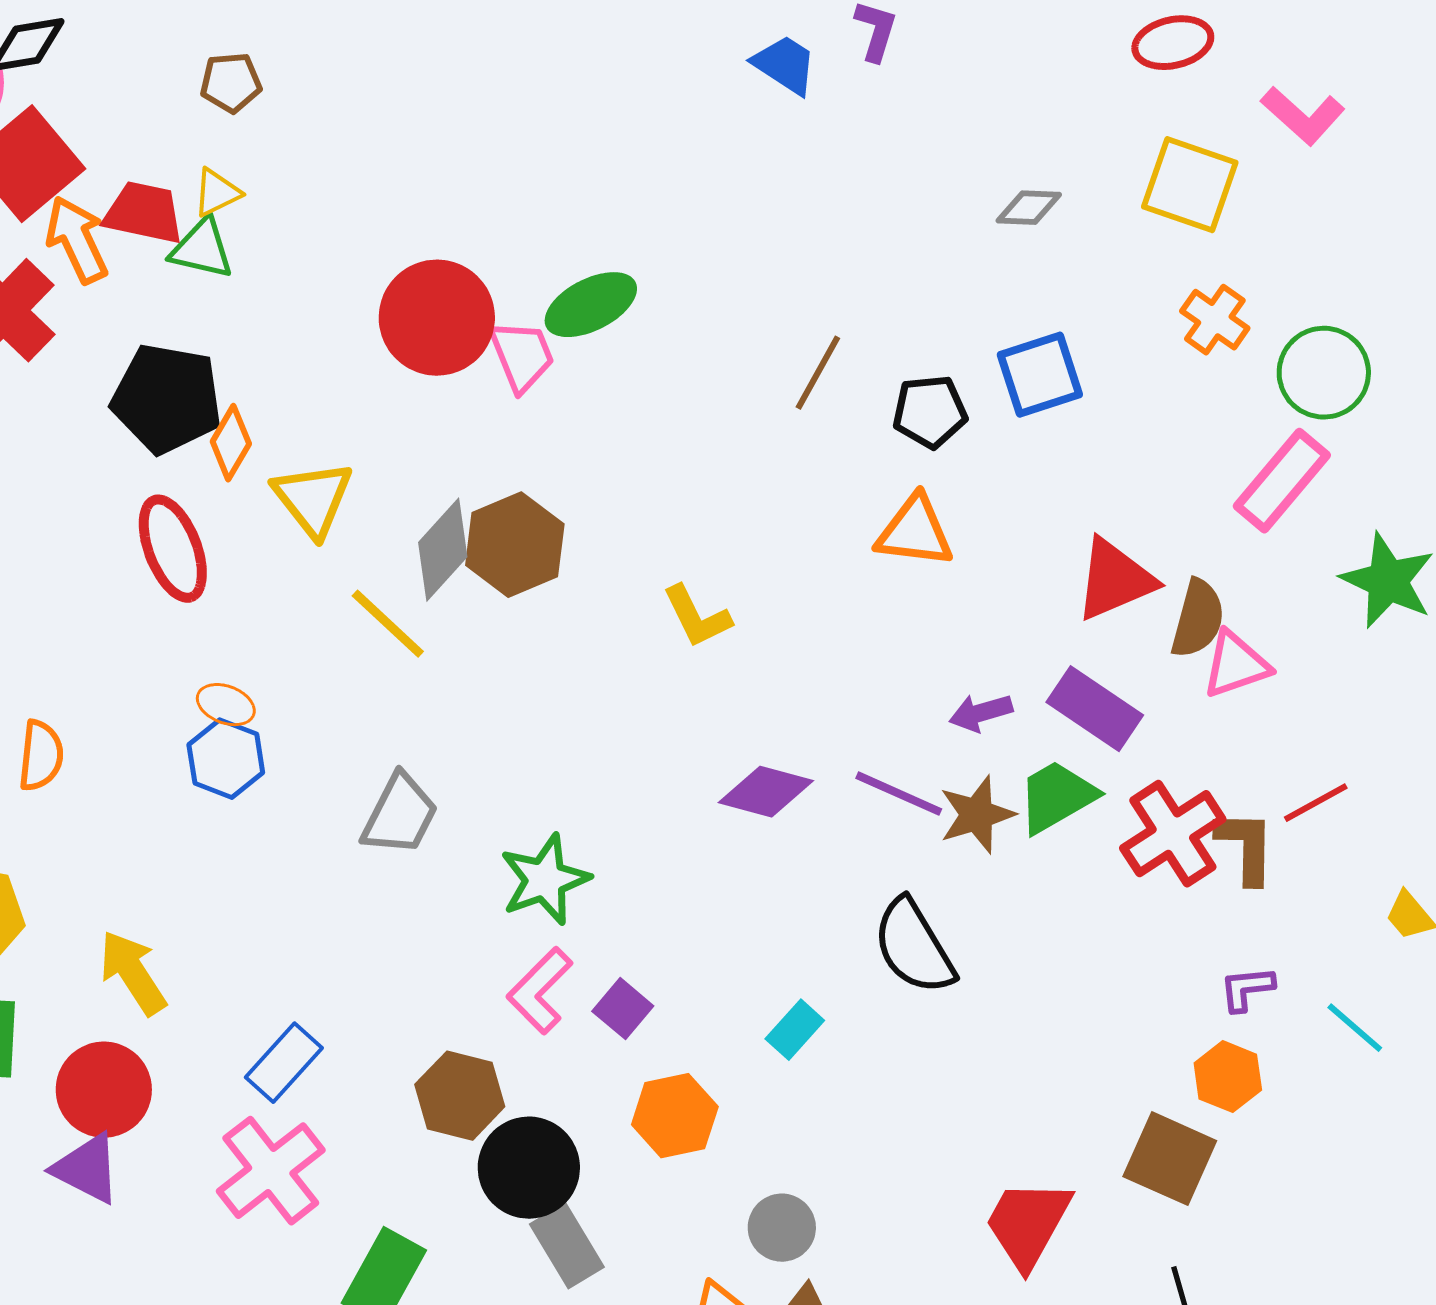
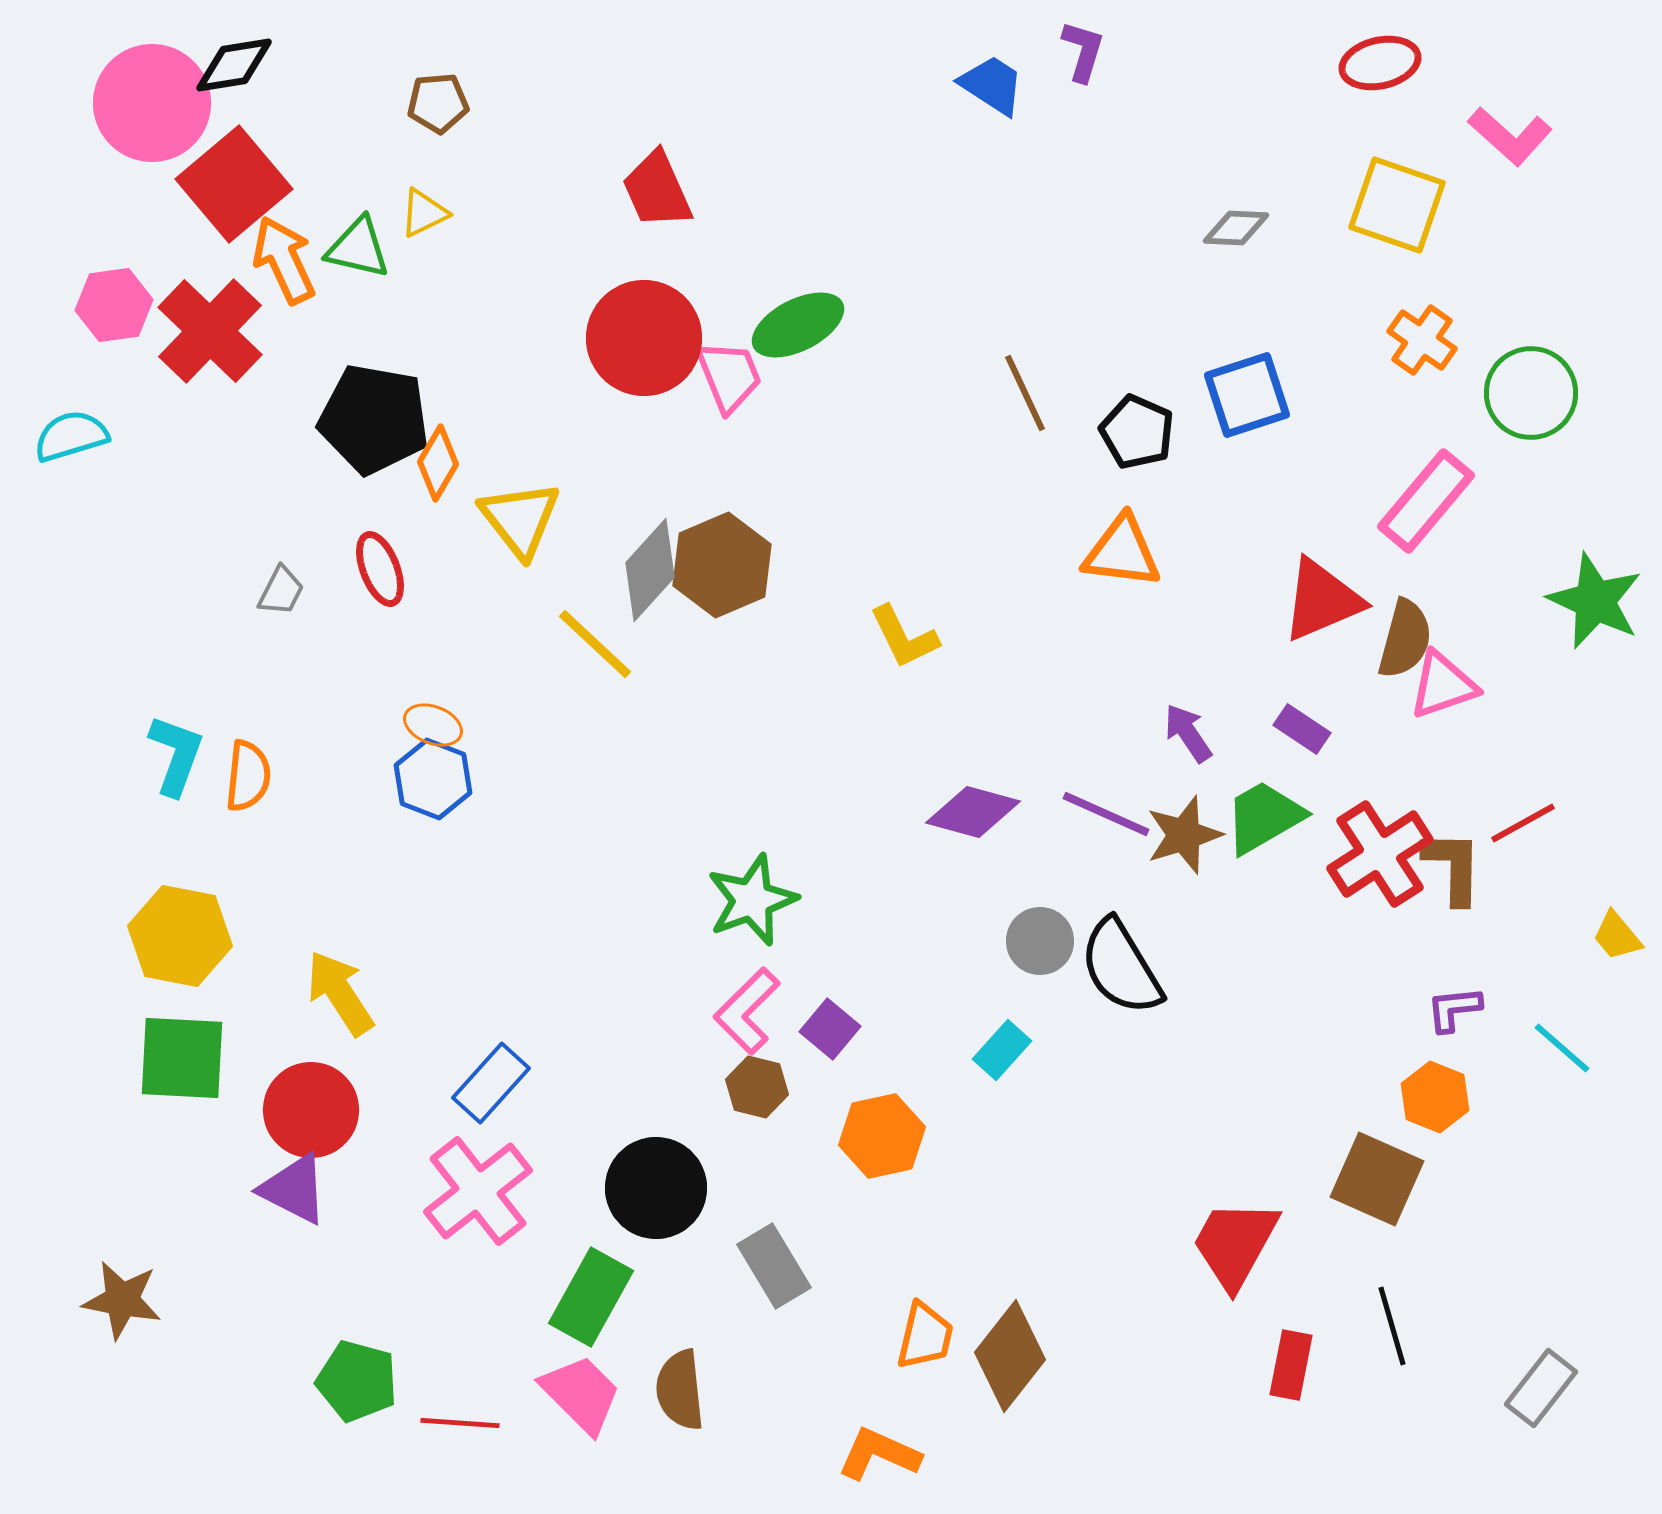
red trapezoid: (144, 213) -> (657, 190), moved, turned -126
green triangle: (202, 249) -> (358, 248), moved
brown line: (818, 373) -> (1025, 393), turned -54
black pentagon: (930, 412) -> (1137, 432), turned 30
pink rectangle: (1282, 481) -> (1426, 501), moved
red ellipse: (173, 549) -> (380, 569), size x0.7
purple rectangle: (1095, 709) -> (1302, 729), size x0.6
purple arrow: (981, 713) -> (1188, 733), turned 72
gray trapezoid: (400, 815) -> (281, 591), moved, size x0.6
brown hexagon: (460, 1096) -> (757, 1087), moved, size x0.7
black circle: (529, 1168) -> (656, 1188), moved
gray circle: (782, 1228) -> (1040, 941), moved

